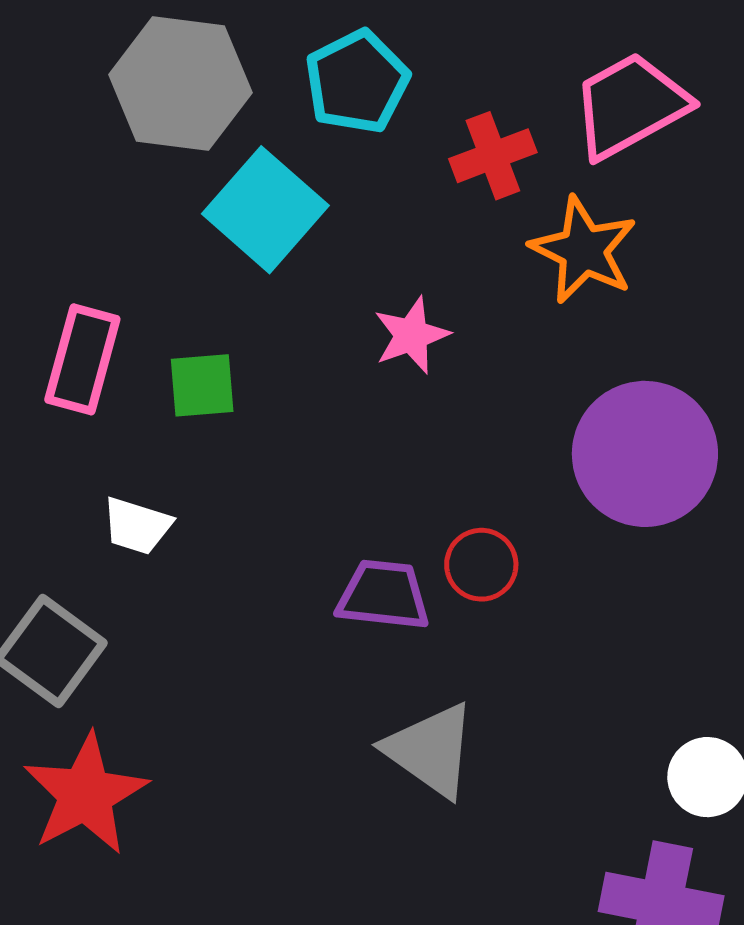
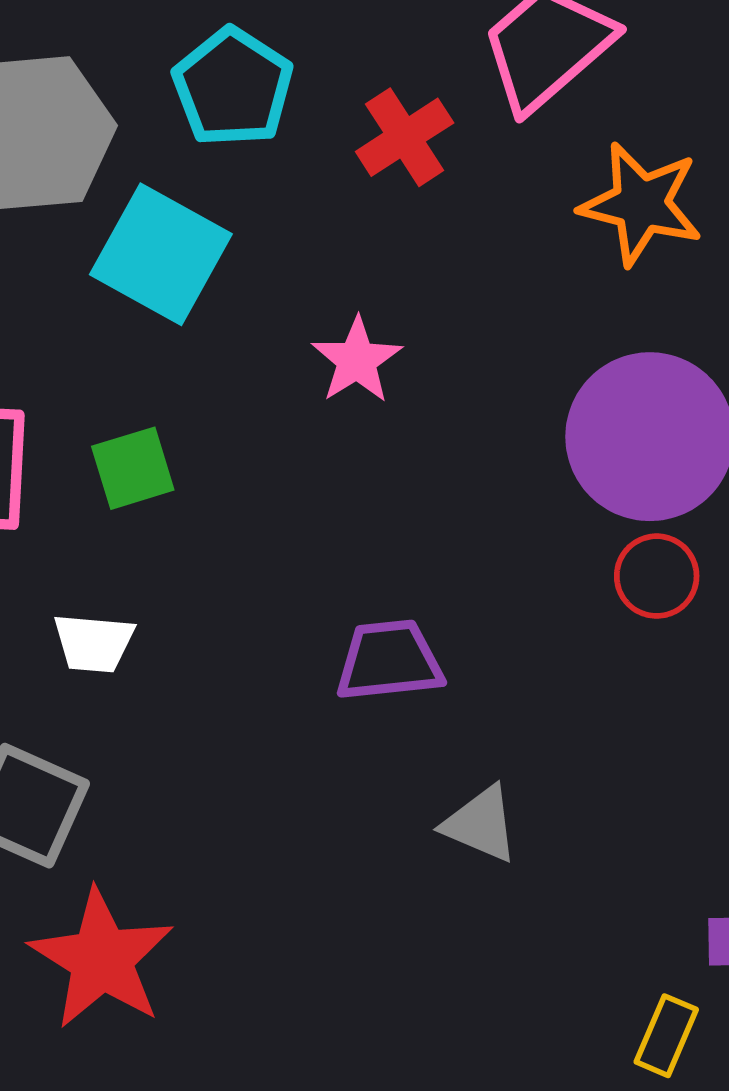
orange star: (584, 250) -> (641, 204), moved
red circle: (481, 565) -> (657, 576), moved
gray triangle: (431, 750) -> (481, 824), size x0.7

